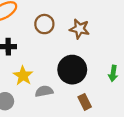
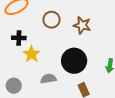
yellow star: (23, 76) -> (31, 54), moved

